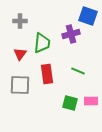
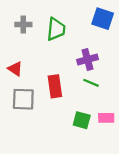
purple cross: (71, 34) -> (88, 59), moved
green trapezoid: (42, 43) -> (56, 29), moved
red triangle: (20, 54) -> (15, 69), moved, turned -32

